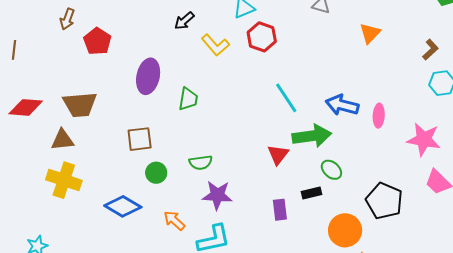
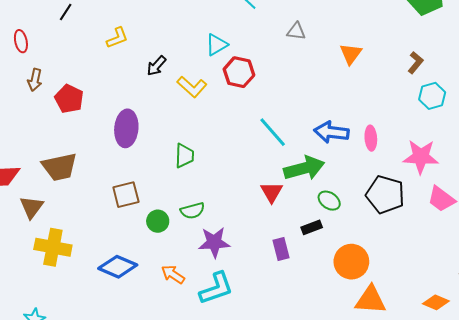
green trapezoid: (188, 99) -> (184, 156), moved
brown triangle: (62, 140) -> (32, 207), moved, turned -40
green circle: (156, 173) -> (158, 221), moved
black pentagon: (384, 201) -> (385, 195), moved

